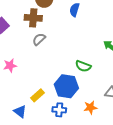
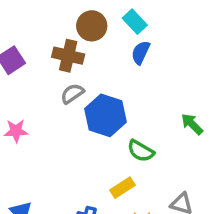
blue hexagon: (66, 86) -> (106, 115), moved
yellow rectangle: (37, 95) -> (122, 188), moved

